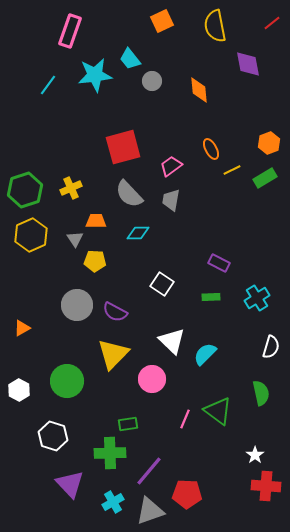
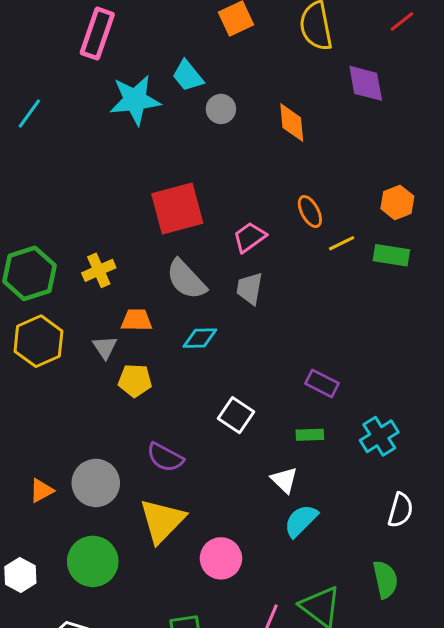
cyan line: (48, 85) -> (29, 113), moved
green rectangle: (265, 178) -> (391, 255), turned 40
gray circle: (77, 305) -> (96, 483), moved
orange triangle: (22, 328) -> (41, 491), moved
white triangle: (172, 341) -> (284, 480), moved, size x0.7

